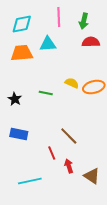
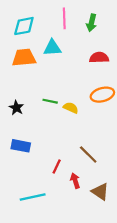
red semicircle: (91, 42) -> (99, 58), moved
yellow semicircle: (72, 83) -> (71, 108), moved
brown line: (69, 136) -> (88, 155), moved
red line: (52, 153) -> (57, 166), turned 48

